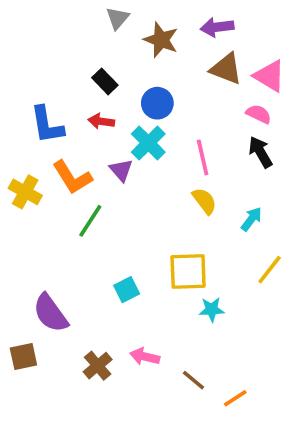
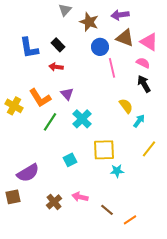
blue circle: (157, 103) -> (100, 47), moved
blue L-shape: (47, 125) -> (29, 48), moved
cyan cross: (148, 143) -> (82, 119), moved
pink line: (203, 157) -> (112, 68), moved
yellow semicircle: (204, 201) -> (126, 106), moved
purple semicircle: (51, 313) -> (28, 173), turned -85

